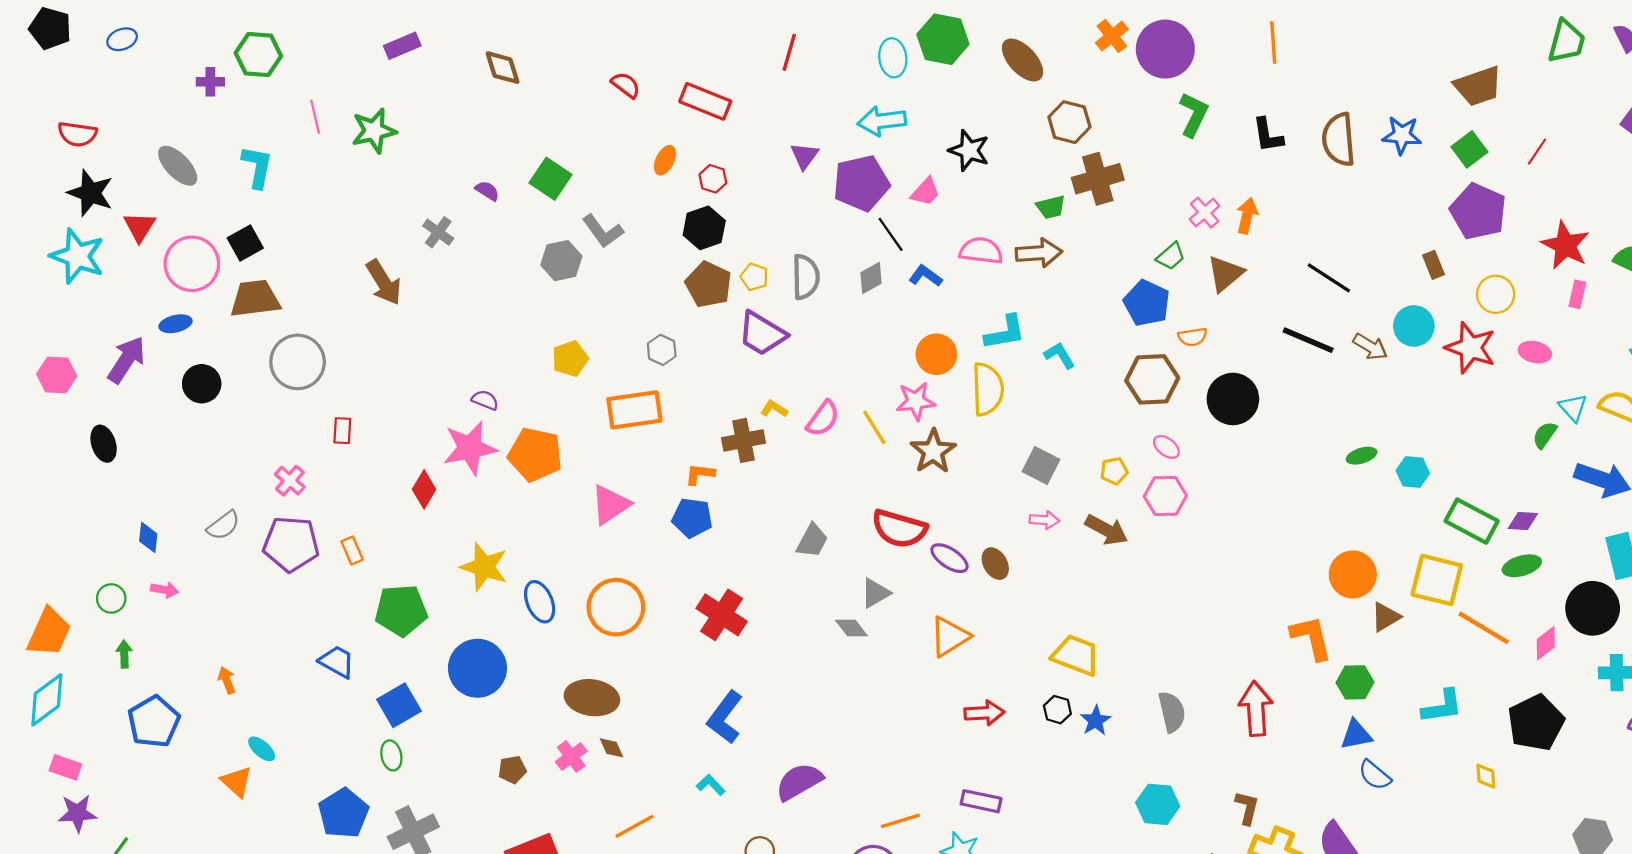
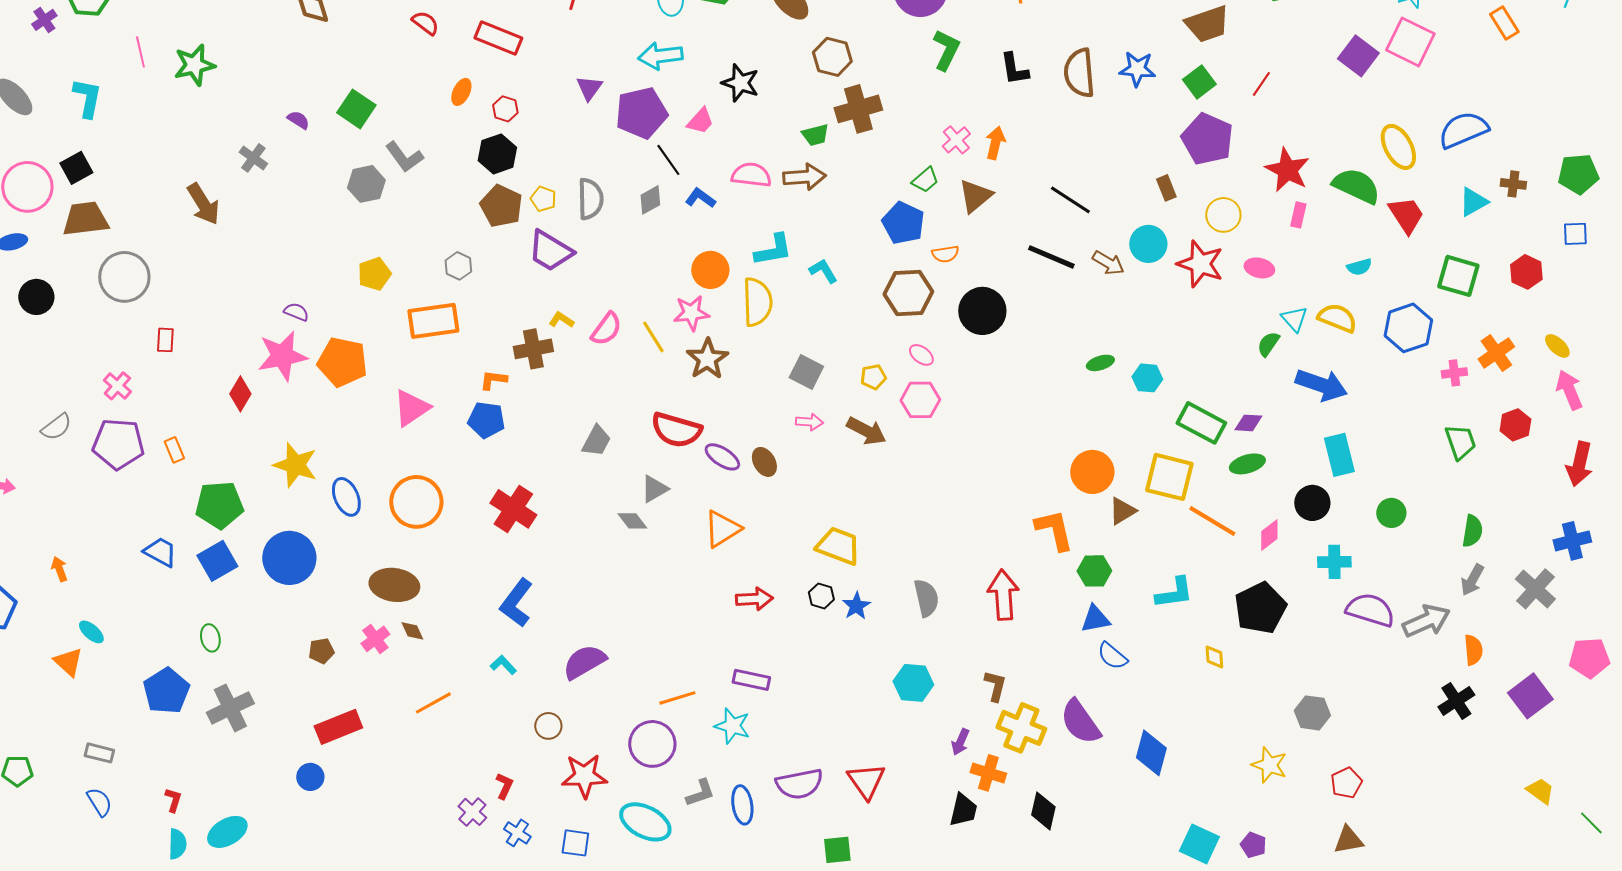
purple cross: (210, 82) -> (44, 20), turned -35
black circle: (1593, 608) -> (1312, 503), size x0.7
blue square: (399, 705) -> (217, 561), moved

